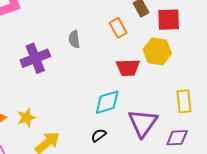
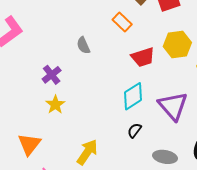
yellow hexagon: (157, 51) -> (177, 45), moved
purple cross: (35, 58) -> (52, 75), size x0.7
yellow star: (26, 118) -> (55, 105), moved

